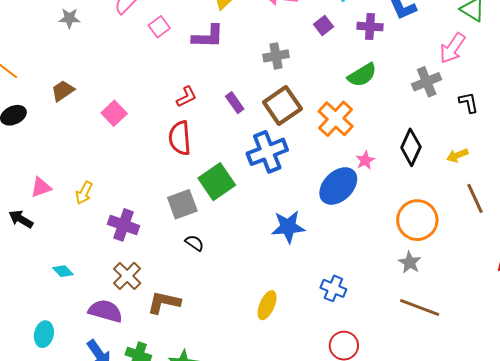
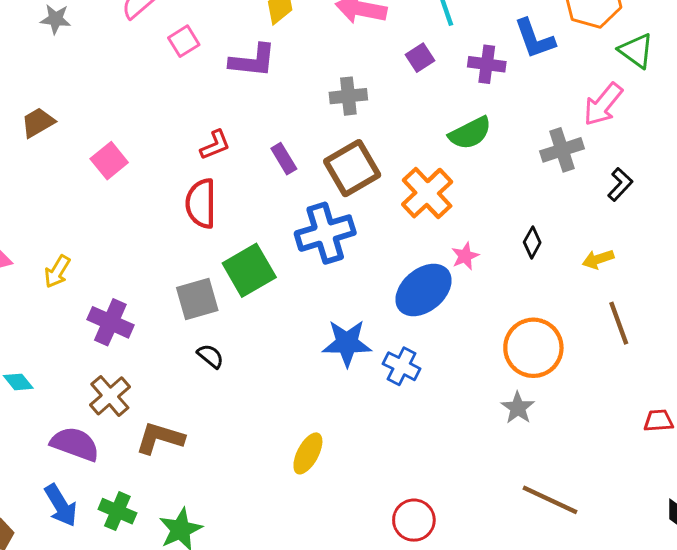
black L-shape: (469, 102) -> (620, 184), turned 50
black diamond: (411, 147) -> (532, 242), size x0.6
blue cross: (333, 288) -> (402, 366), moved
brown line: (420, 308) -> (550, 500), moved

